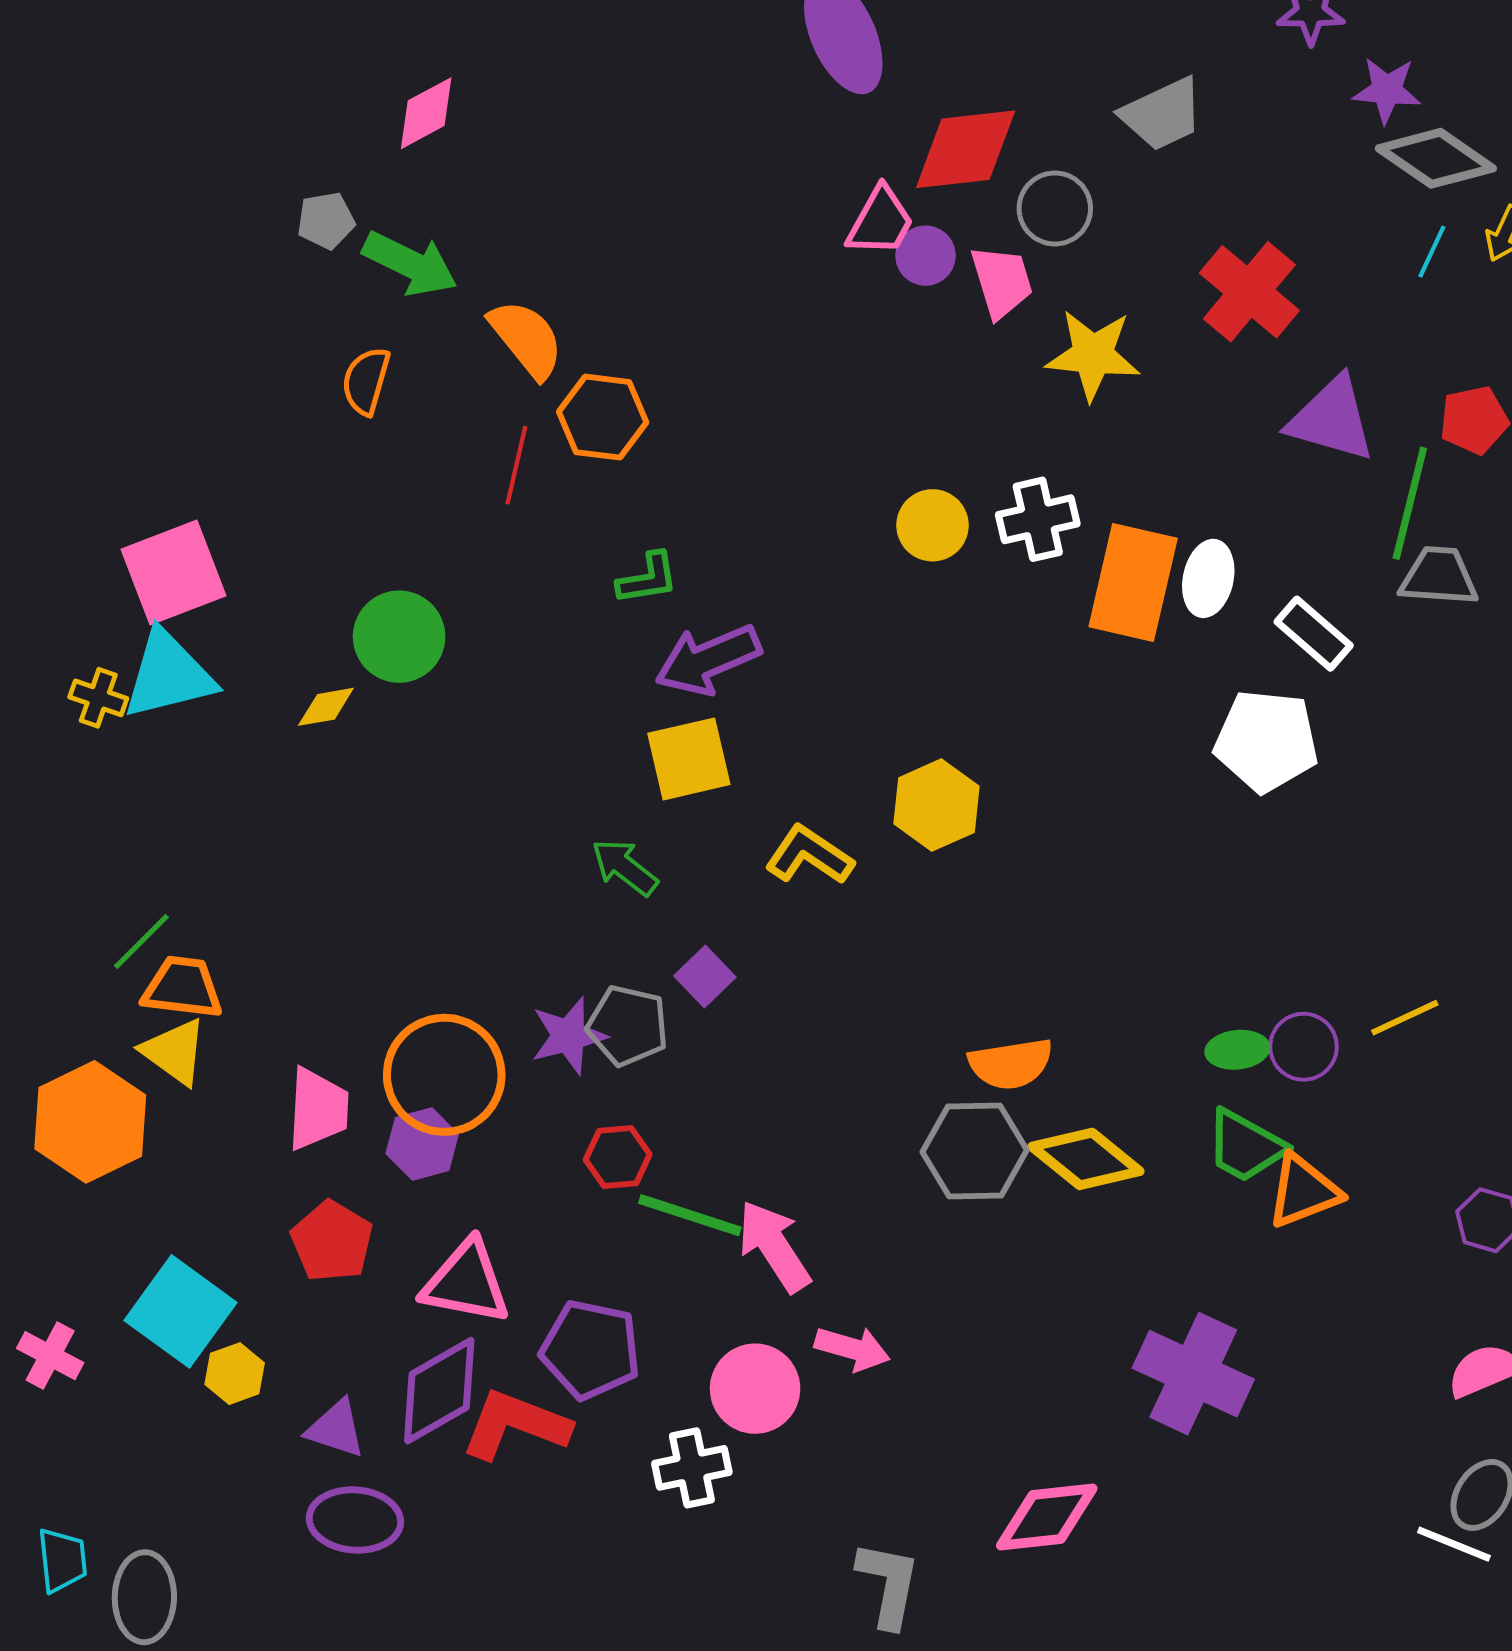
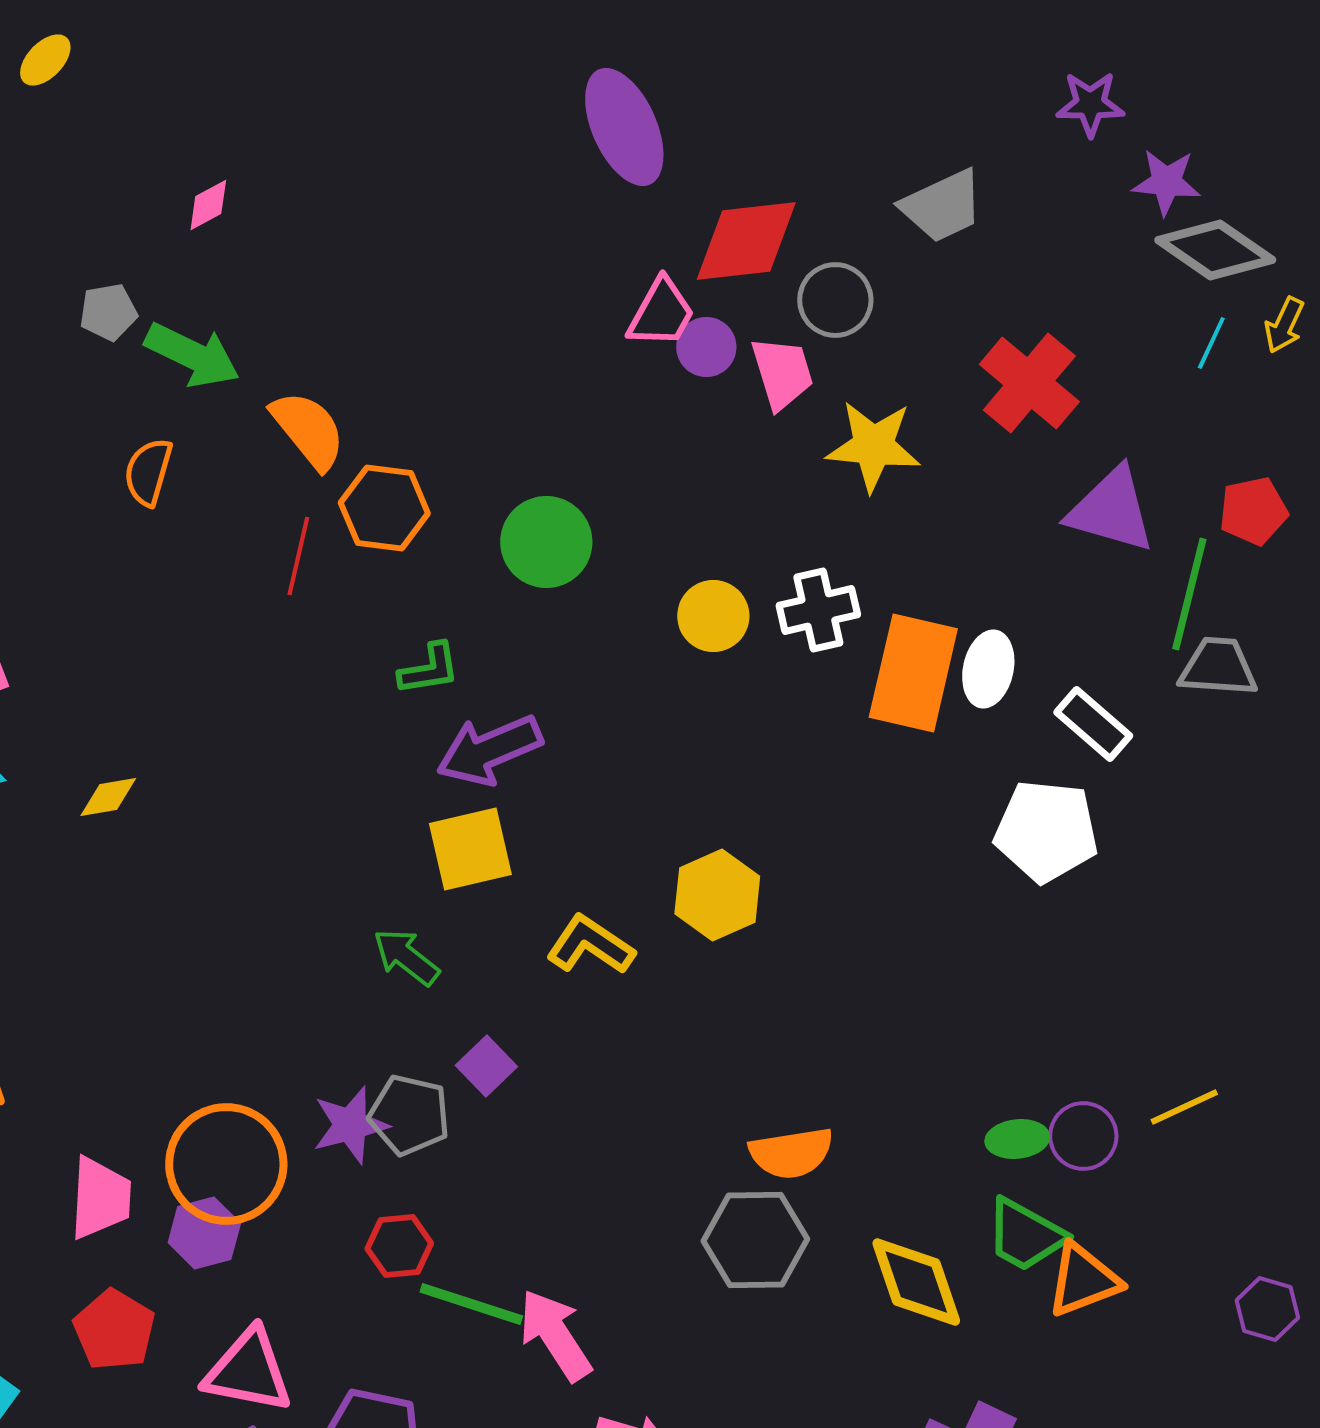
pink diamond: (426, 113) -> (208, 205), size x0.7
green circle: (399, 637) -> (546, 542), moved
yellow diamond: (1086, 1159) -> (916, 1282), moved, turned 32

